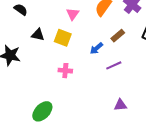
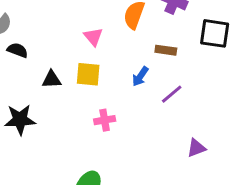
brown rectangle: (118, 36) -> (166, 50), turned 64

